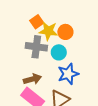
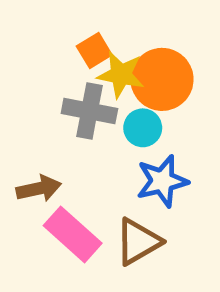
orange circle: (65, 32) -> (162, 79), size x1.6
brown arrow: (32, 79) -> (39, 189), moved

